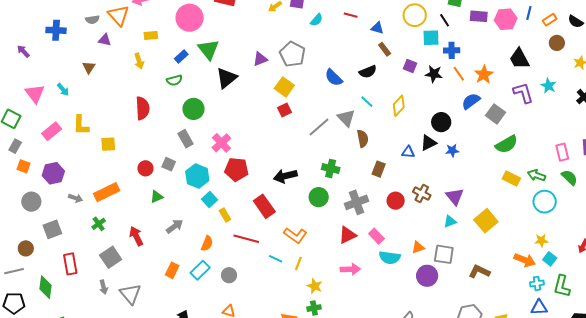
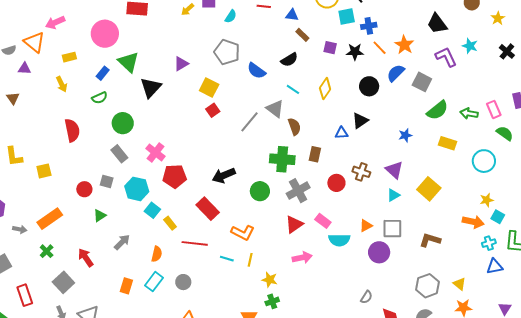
gray pentagon: (292, 54) -> (227, 52), moved
black circle: (441, 122) -> (369, 86), moved
blue star: (452, 151) -> (405, 135), moved
green cross: (331, 169) -> (282, 159), moved, size x1.4
green arrow: (536, 175) -> (469, 113), moved

